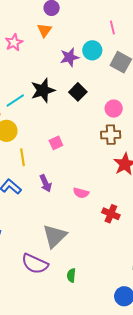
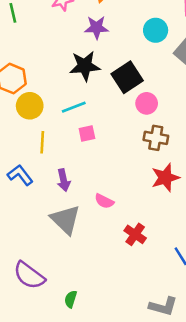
purple star: (70, 57) -> (97, 28), moved
black square: (78, 92) -> (127, 77), size x1.4
cyan line: (15, 100) -> (74, 107), moved
pink circle: (114, 109) -> (147, 103), moved
gray triangle: (55, 236) -> (66, 220), moved, turned -44

